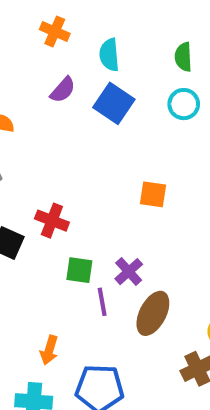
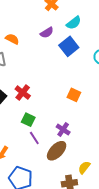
cyan semicircle: (109, 55) -> (74, 23), turned -140
purple cross: (129, 272) -> (63, 130), moved, turned -32
purple line: (102, 302) -> (34, 138), turned -40

